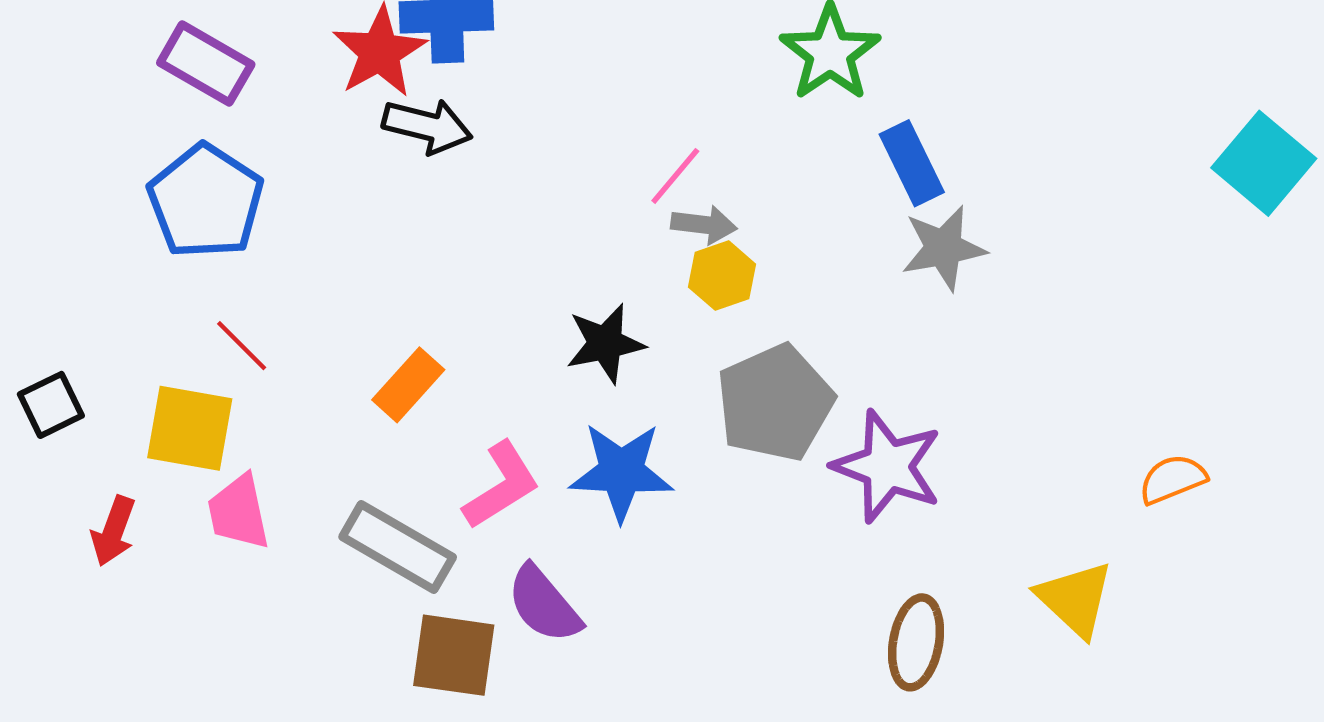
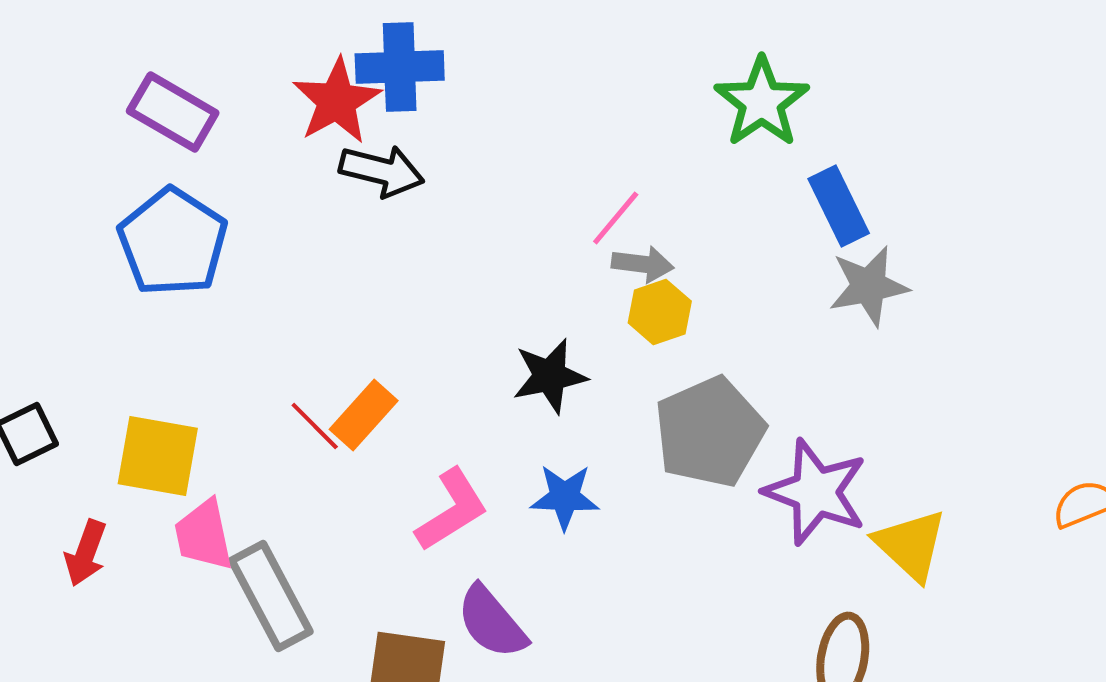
red line: (242, 346) -> (315, 426), moved
blue star: (621, 472) -> (565, 497), size x0.7
gray rectangle: (398, 547) -> (271, 596), moved, turned 32
yellow triangle: (1075, 599) -> (911, 545), moved

